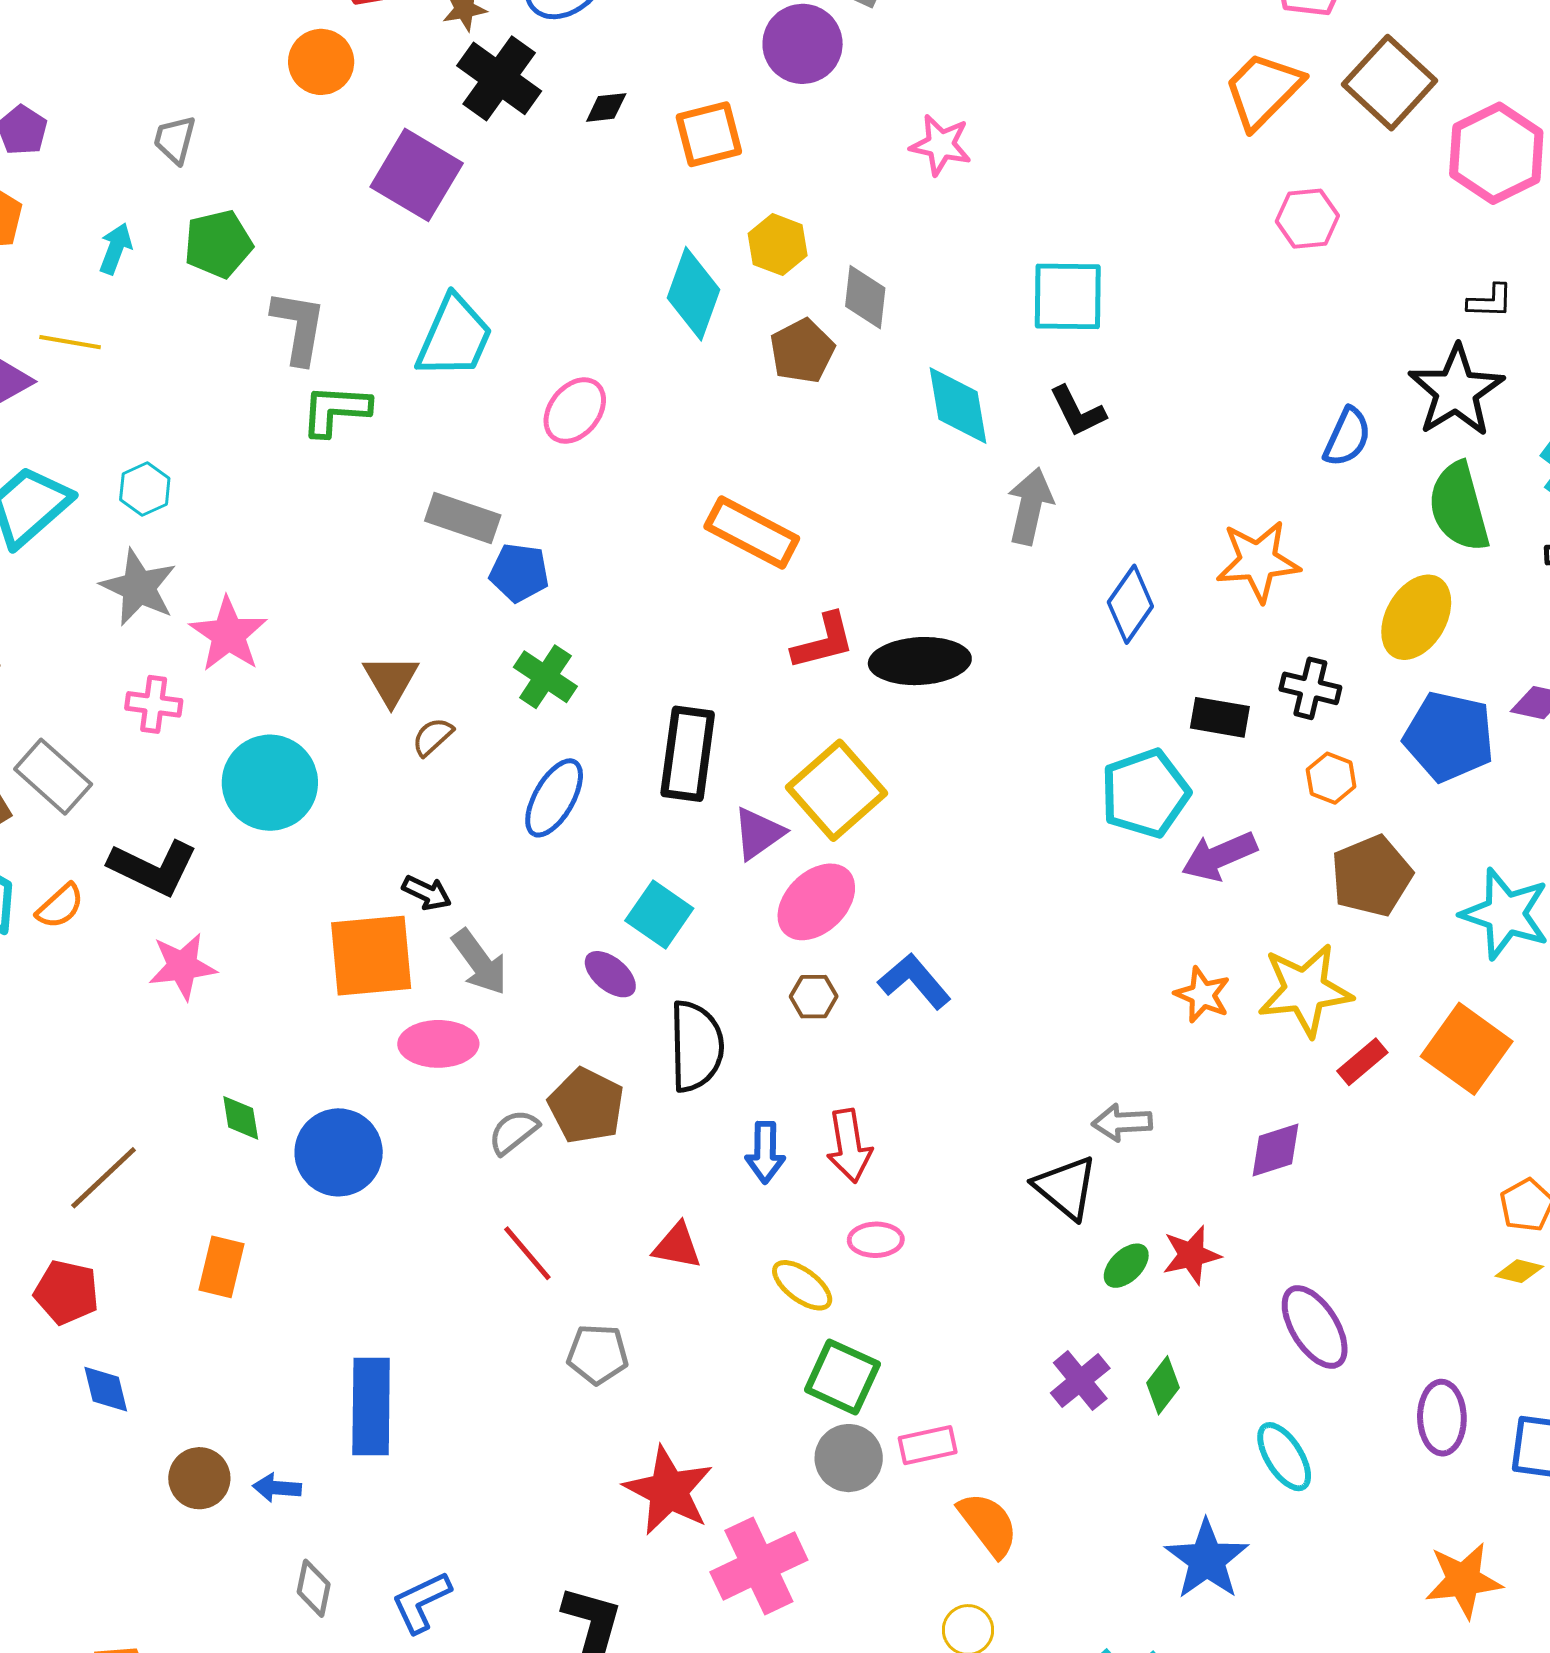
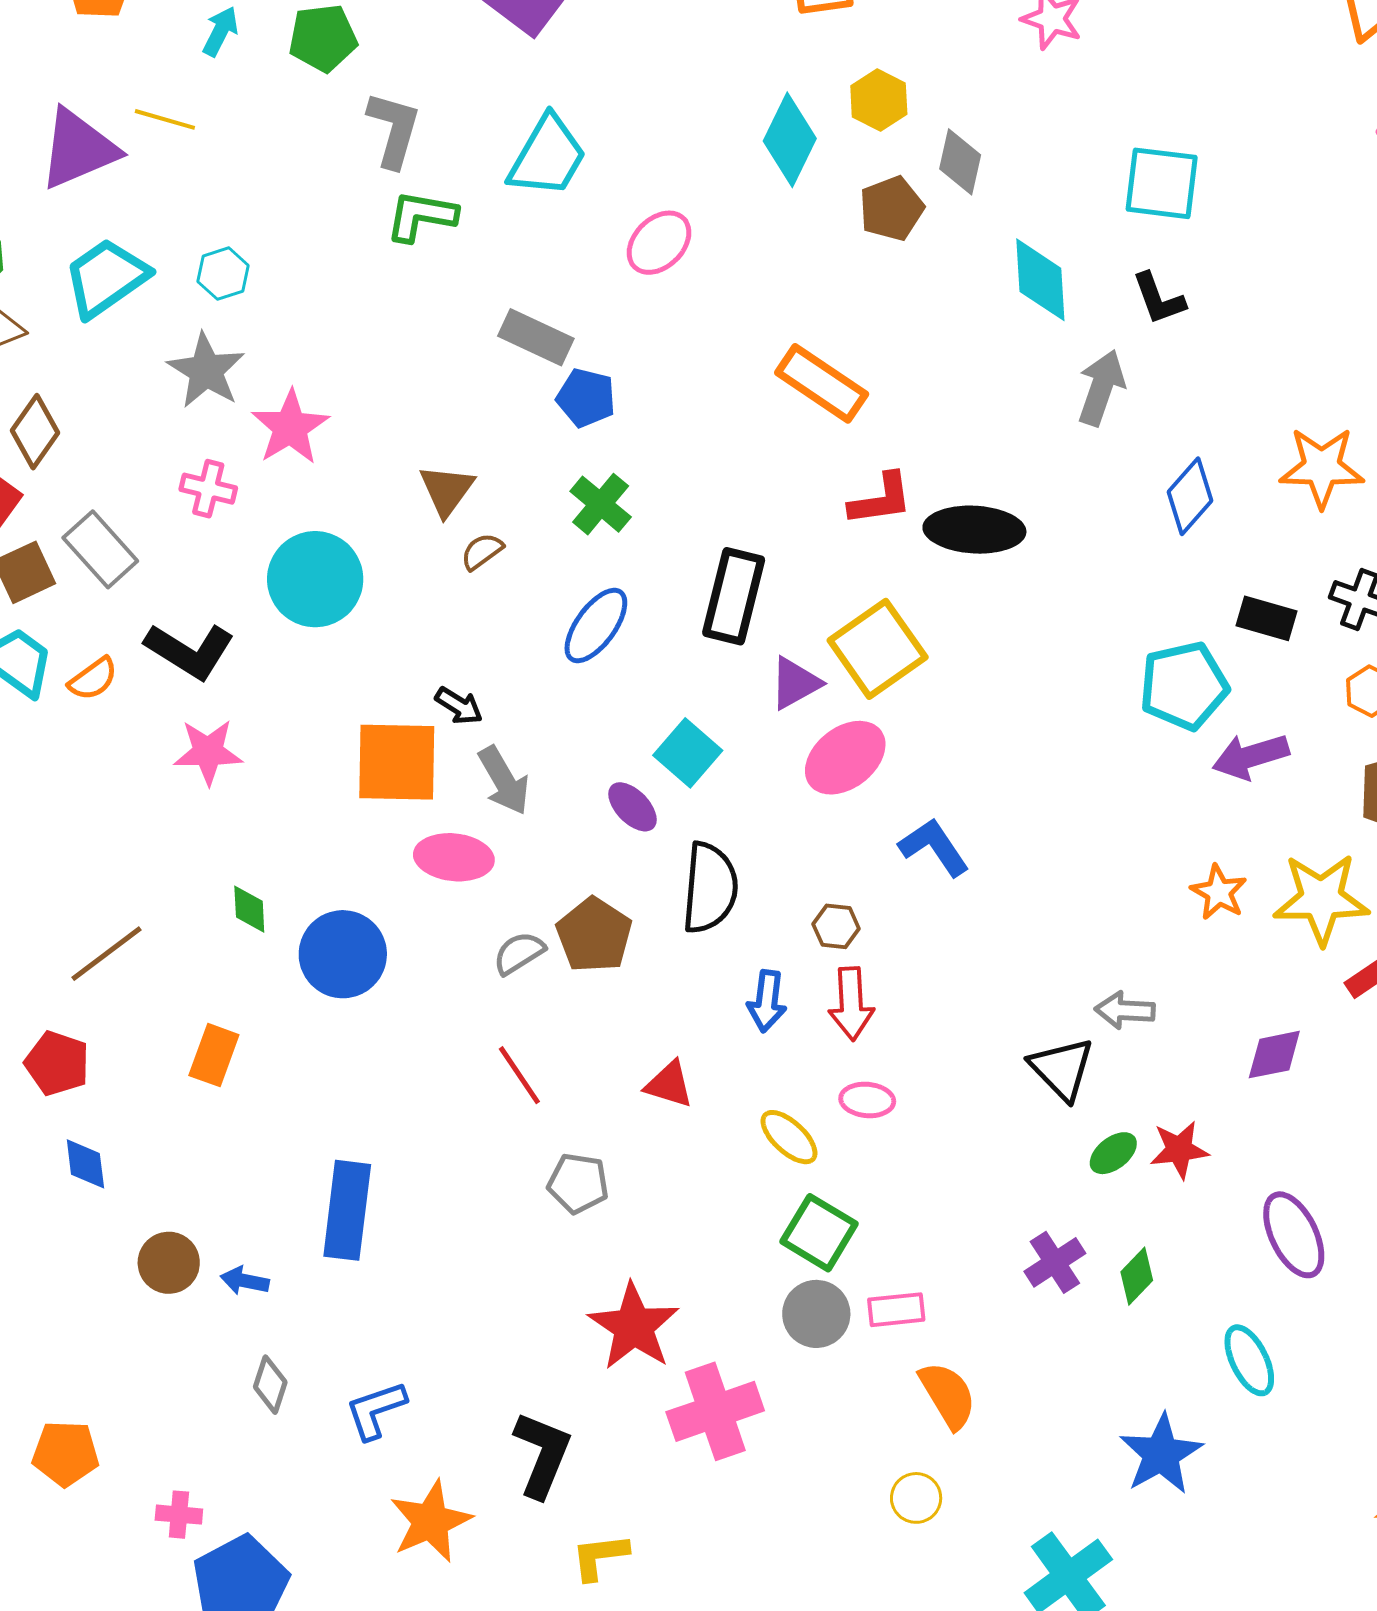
brown hexagon: (814, 997) -> (836, 926), moved

